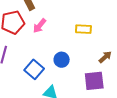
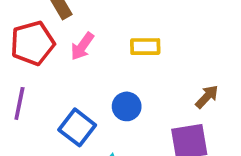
yellow rectangle: (83, 29) -> (145, 47), moved

